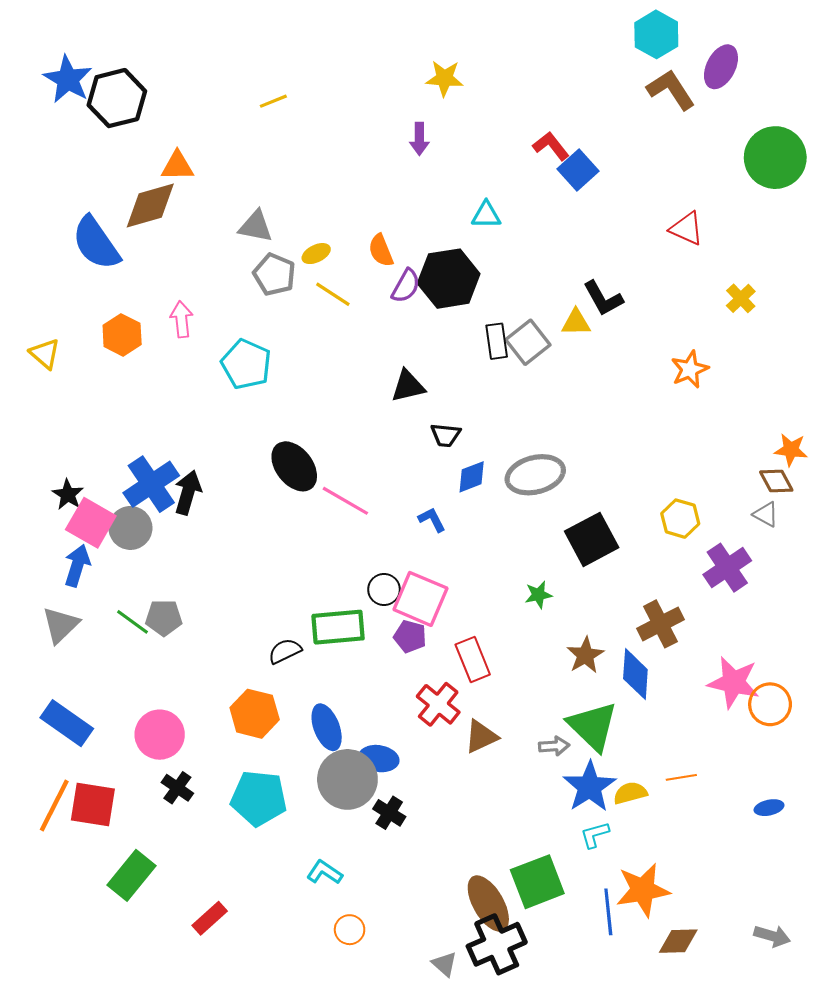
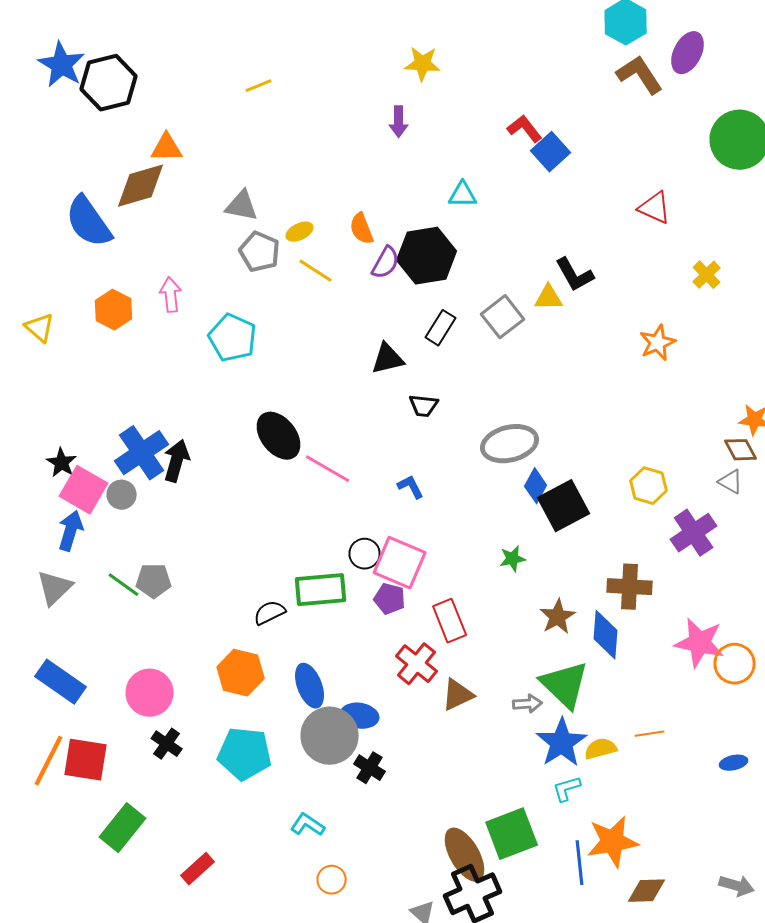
black rectangle: (497, 341) -> (441, 328), moved, turned 40
blue diamond: (472, 477) -> (536, 486), moved, turned -40
gray circle: (130, 528) -> (122, 495), size x0.7
brown cross: (660, 624) -> (630, 587), turned 30

